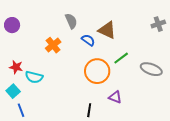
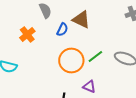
blue semicircle: (88, 40) -> (62, 30), turned 80
green line: (121, 58) -> (95, 56), moved

